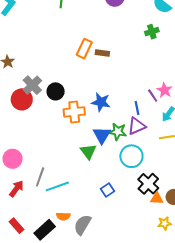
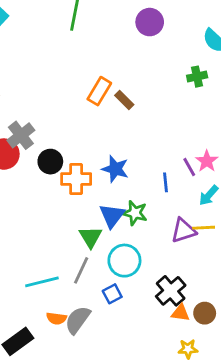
brown rectangle: (102, 53) -> (124, 100), turned 32
black circle: (56, 91) -> (50, 162), moved
purple triangle: (137, 126) -> (183, 231), moved
cyan circle: (131, 156) -> (124, 261), moved
gray line: (40, 177) -> (81, 270), moved
orange semicircle: (63, 216) -> (56, 318), moved
gray semicircle: (82, 225) -> (78, 320), moved

